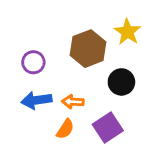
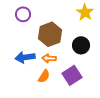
brown hexagon: (88, 49) -> (50, 34), moved
purple circle: (33, 62) -> (23, 14), moved

